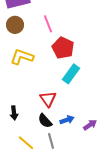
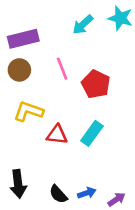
red pentagon: (63, 48) -> (96, 84), moved
red triangle: (48, 99) -> (57, 135), moved, turned -48
black arrow: (14, 113) -> (18, 184), size x1.5

